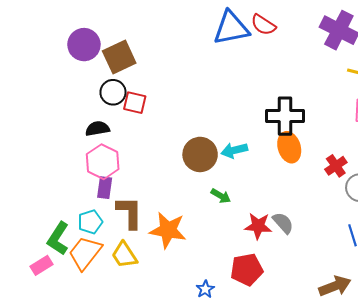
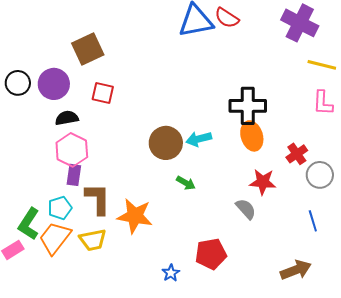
purple circle: (84, 45) -> (54, 84), moved
black circle: (113, 92) -> (18, 83), moved
red star: (258, 226) -> (263, 182), moved
yellow trapezoid: (124, 255) -> (93, 240), turned -68

